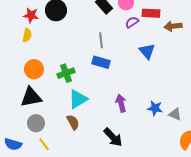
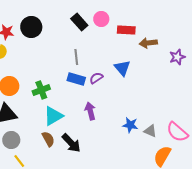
purple semicircle: (132, 22) -> (96, 78), moved
purple arrow: (121, 103) -> (90, 111), moved
black arrow: (113, 137) -> (71, 143), moved

